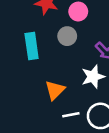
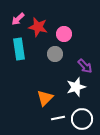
cyan rectangle: (32, 46) -> (19, 49), moved

